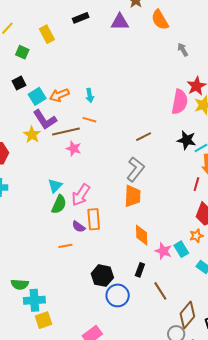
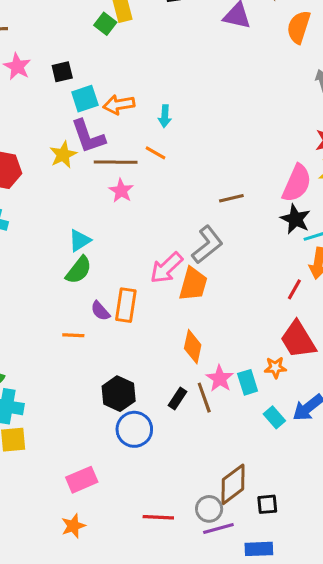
orange semicircle: (160, 20) -> (299, 27), turned 35
green square: (22, 52) -> (105, 24), moved
pink semicircle: (180, 102) -> (297, 183), moved
pink arrow: (81, 195) -> (166, 268), moved
brown line: (160, 291) -> (204, 398), moved

